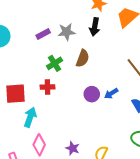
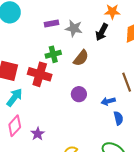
red cross: (48, 87) -> (40, 74), size x1.6
blue arrow: (111, 93) -> (108, 101), moved
purple star: (73, 148) -> (38, 134), moved

